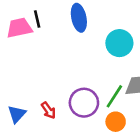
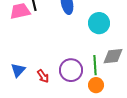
green line: (114, 96) -> (95, 65), turned -36
blue triangle: (17, 114) -> (18, 70), moved

